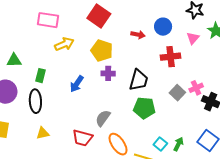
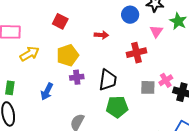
red square: (99, 16) -> (60, 21), size x0.7
blue circle: (163, 27) -> (130, 15), moved
yellow pentagon: (102, 51) -> (68, 55), turned -30
gray square: (177, 93) -> (148, 87), turned -35

